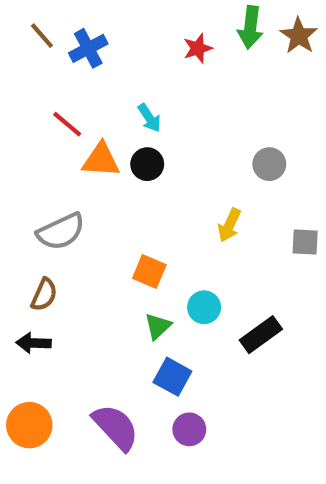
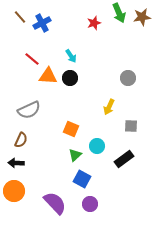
green arrow: (250, 27) -> (119, 13), turned -30
brown star: (299, 36) -> (142, 17), turned 30
gray square: (305, 242) -> (131, 126), moved
orange circle: (29, 425) -> (14, 191), moved

